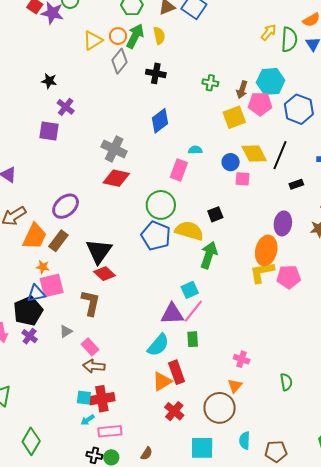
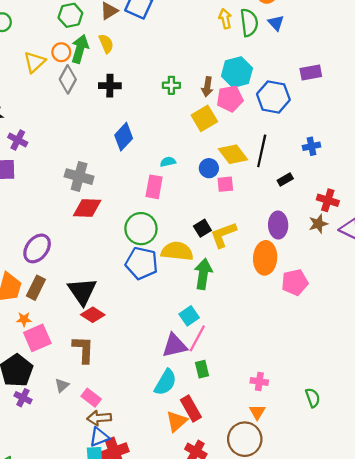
yellow arrow: (269, 32) -> (225, 19), turned -42
yellow L-shape: (262, 272) -> (223, 235), moved
blue triangle: (36, 294) -> (99, 437), moved

